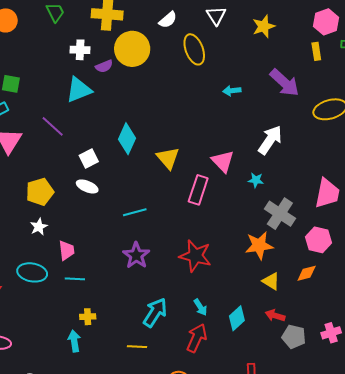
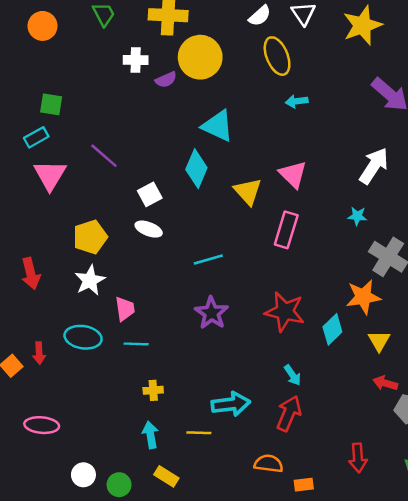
white semicircle: (168, 20) -> (260, 16), moved
yellow star: (264, 26) -> (362, 25), size x1.4
cyan triangle: (79, 90) -> (218, 126), moved, turned 48
cyan arrow: (232, 91) -> (297, 101), moved
pink triangle: (223, 161) -> (293, 174), moved
white star: (39, 227) -> (90, 280), size x1.4
yellow triangle: (271, 281) -> (379, 341), turned 30
cyan arrow: (155, 313) -> (231, 404), moved, turned 52
cyan diamond: (237, 318) -> (332, 329), moved
cyan arrow: (74, 341) -> (150, 435), moved
yellow line: (137, 347) -> (199, 433), moved

